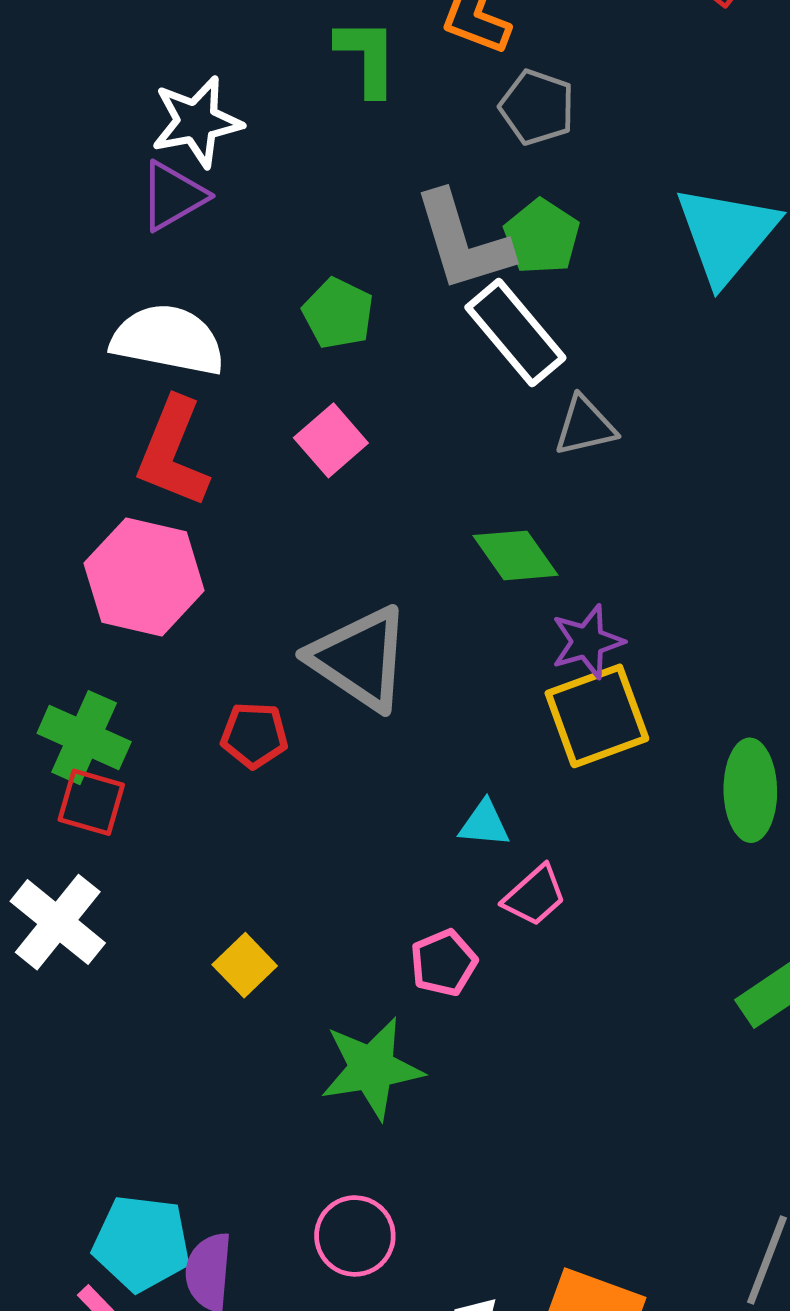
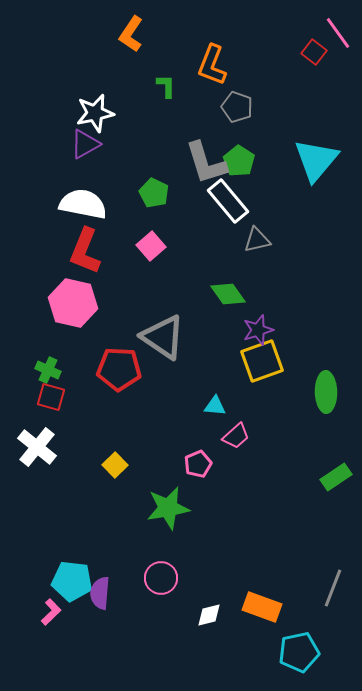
green L-shape: (367, 57) -> (166, 86), size x0.7
red pentagon: (254, 735) -> (119, 369), size x1.6
green cross: (84, 738) -> (48, 370), size x0.7

